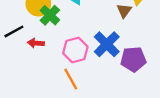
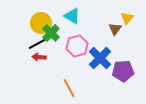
black line: (14, 31) -> (37, 44), moved
pink hexagon: (75, 50) -> (77, 46), moved

